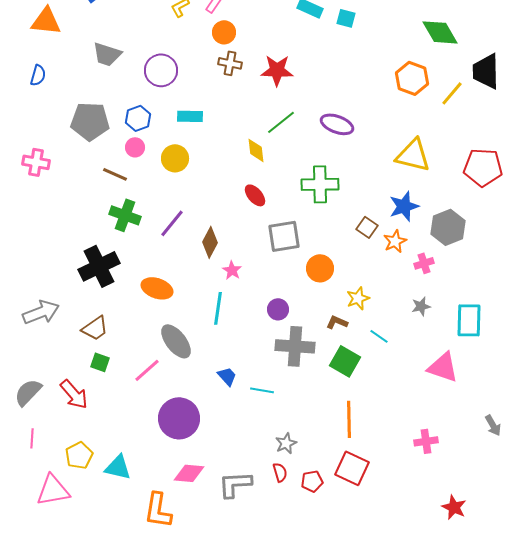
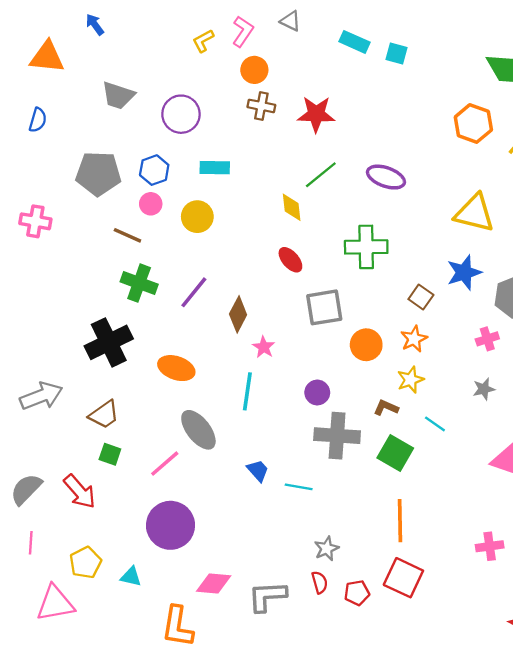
orange star: (395, 241) -> (414, 339), moved
purple circle: (179, 418) -> (171, 525), moved
cyan triangle: (118, 467) -> (131, 577), size x0.7

